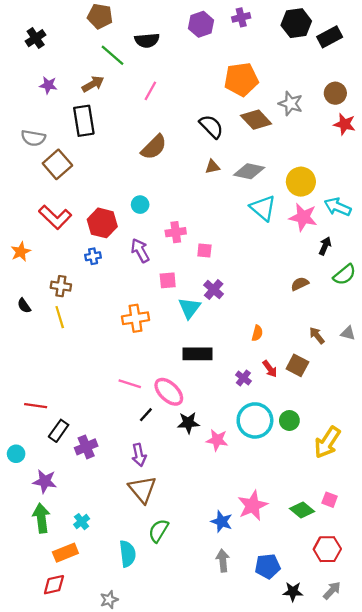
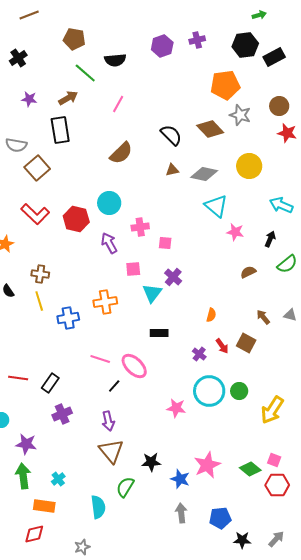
orange pentagon: (241, 79) -> (225, 85), moved
yellow circle: (301, 182) -> (249, 166), moved
cyan circle: (140, 205) -> (109, 203), size x1.5
pink star: (303, 217) -> (235, 232), moved, size x0.7
blue cross: (93, 256) -> (68, 318), moved, size x1.5
black rectangle: (198, 354) -> (159, 333), size x0.7
black star: (188, 423) -> (151, 462), moved
black rectangle: (59, 431) -> (50, 383), moved
red hexagon: (327, 549) -> (277, 485), moved
orange rectangle: (65, 553) -> (44, 506), turned 30

